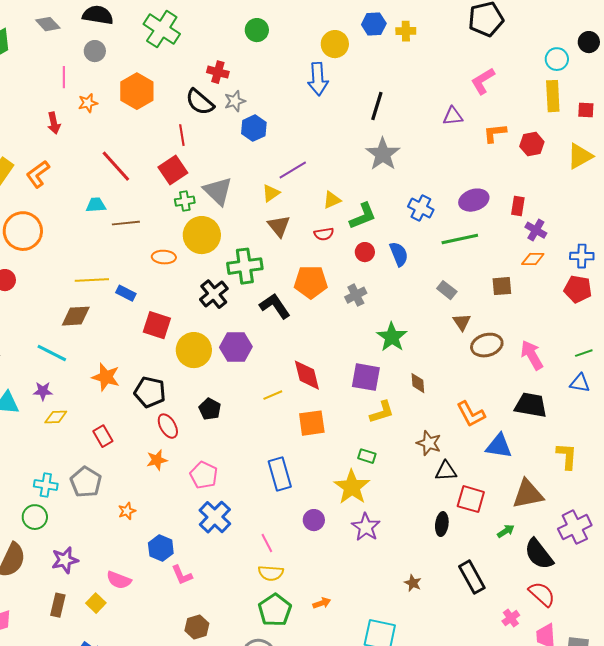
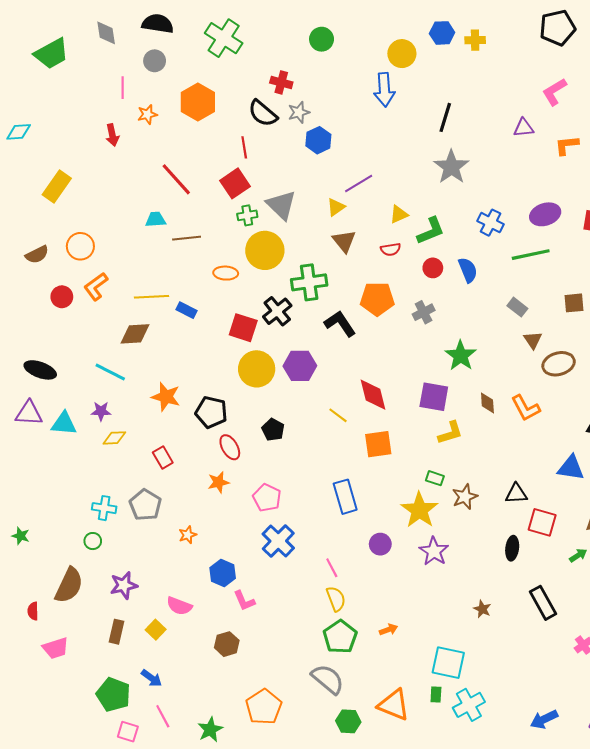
gray diamond: (48, 24) -> (106, 33), turned 35
orange L-shape: (38, 174) -> (96, 286), moved
orange circle: (23, 231) -> (80, 246), size x0.7
red square: (157, 325) -> (243, 328), moved
yellow line: (273, 395) -> (338, 415), turned 60
orange L-shape: (471, 414) -> (526, 408), moved
brown star: (429, 443) -> (465, 497), moved, turned 30
green circle: (35, 517) -> (93, 541), size x0.7
yellow semicircle: (271, 573) -> (336, 599), turned -115
brown hexagon: (197, 627) -> (227, 644), moved

